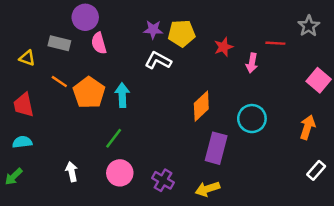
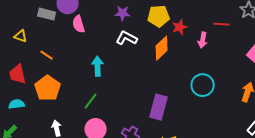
yellow pentagon: (182, 33) -> (159, 16), moved
gray rectangle: (59, 43) -> (47, 14), moved
orange pentagon: (89, 93) -> (48, 88), moved
orange diamond: (201, 106) -> (162, 48), moved
purple rectangle: (216, 148) -> (159, 107), moved

